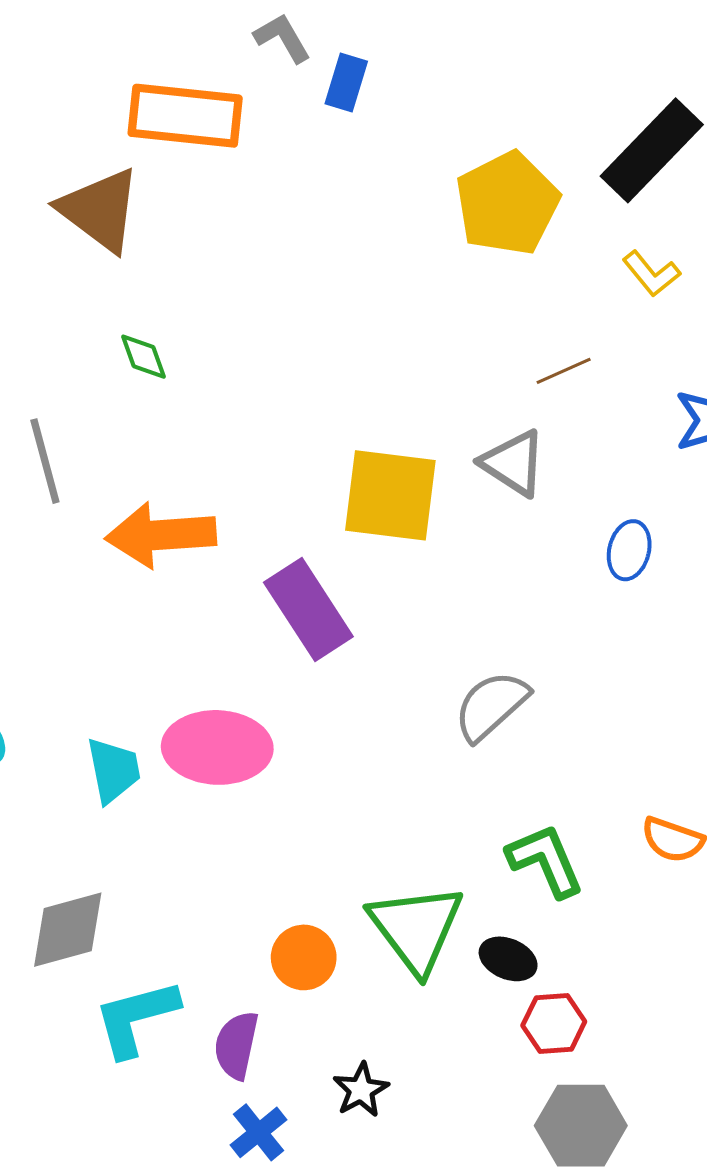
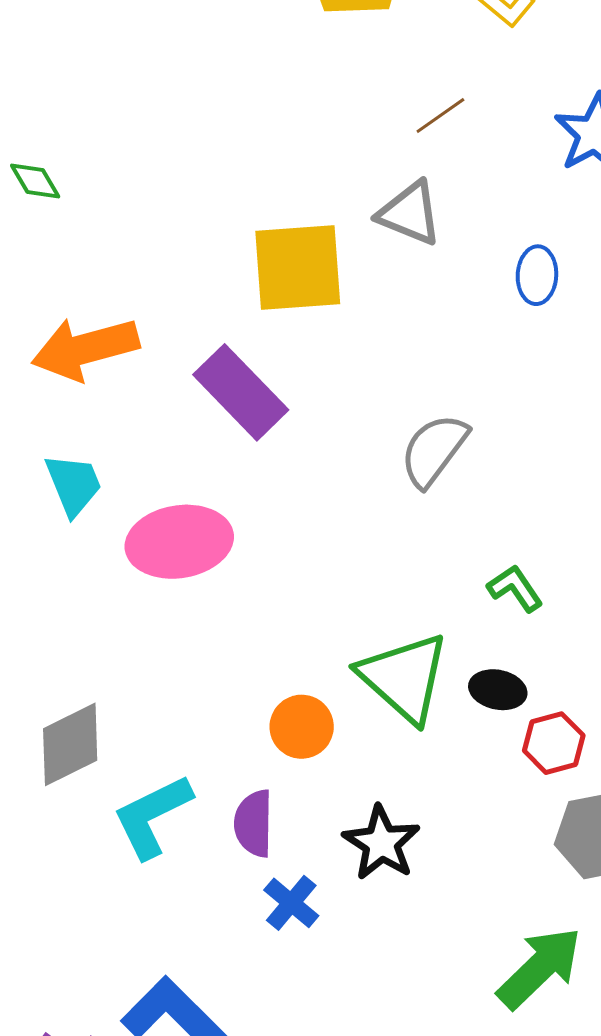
cyan trapezoid: (113, 770) -> (74, 485), moved
green L-shape: (545, 860) -> (515, 588), size x0.7
black star: (361, 1090) -> (381, 843), size x1.4

